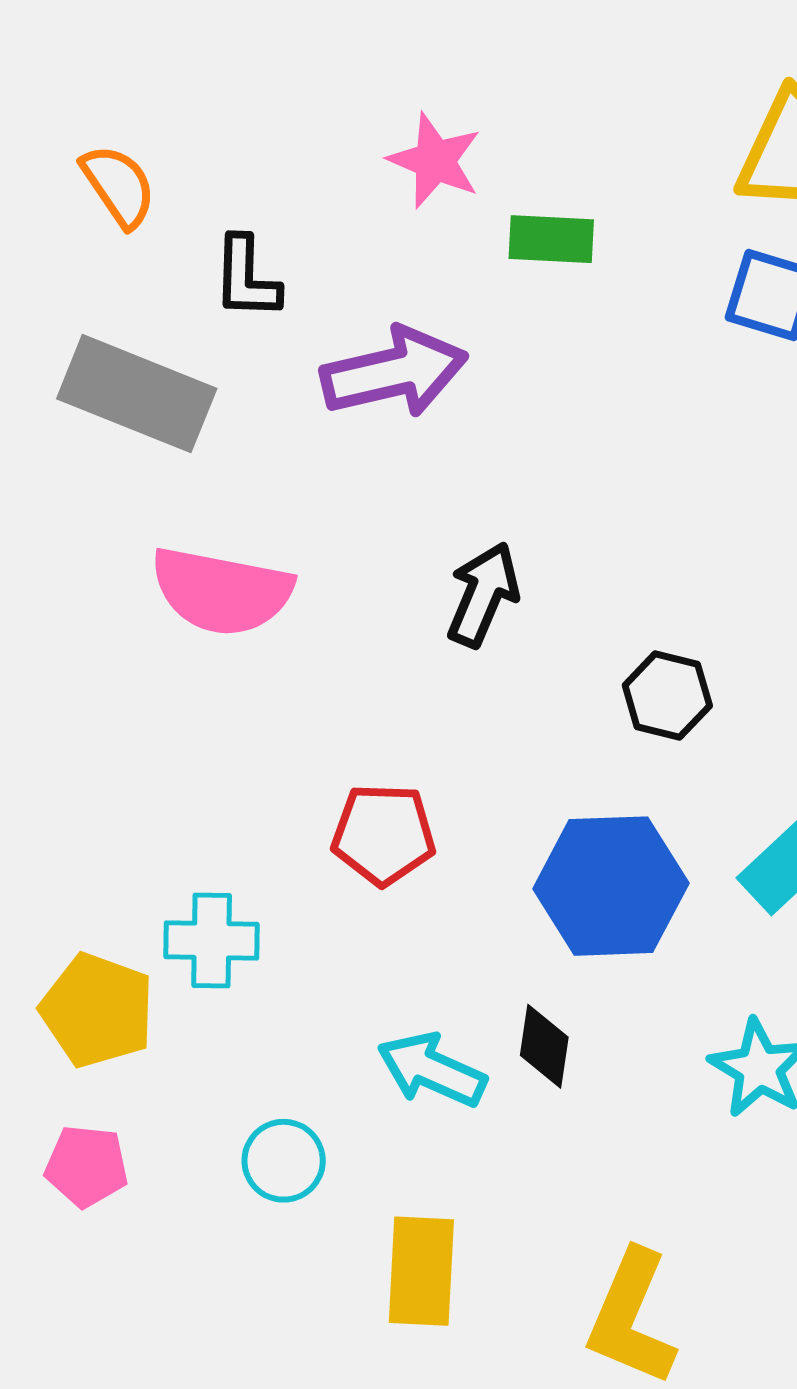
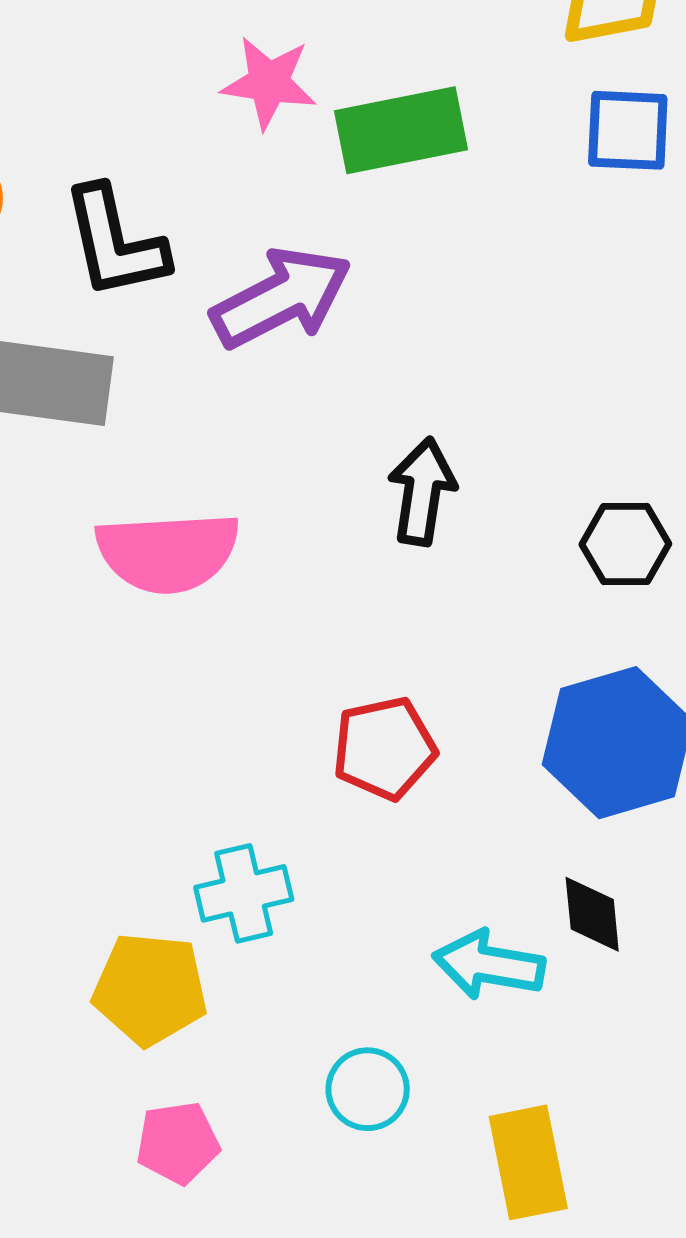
green rectangle: (551, 239) -> (401, 130), size x1.5
black L-shape: (246, 278) -> (115, 242), size x1.4

